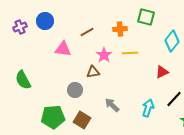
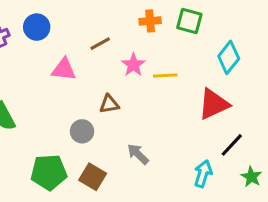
orange cross: (120, 29) -> (150, 21), moved
pink star: (104, 55) -> (133, 65), moved
red triangle: (162, 72) -> (214, 104), size x1.6
cyan arrow: (148, 108) -> (203, 174), moved

